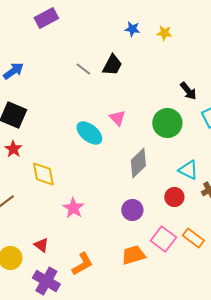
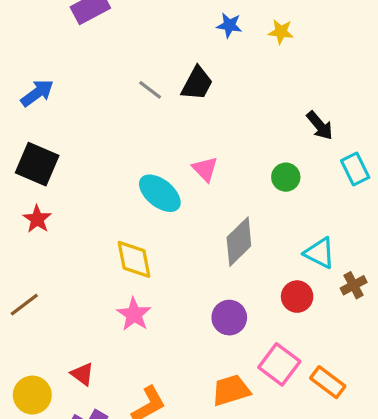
green circle: (167, 123) -> (286, 177), size x0.6
yellow diamond: (43, 174) -> (134, 259), moved
orange rectangle: (193, 238) -> (328, 382), moved

